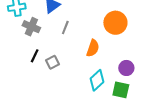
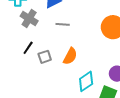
gray line: (65, 27) -> (63, 24), turned 64
orange semicircle: (93, 48) -> (70, 56), moved

